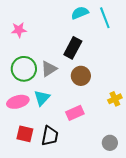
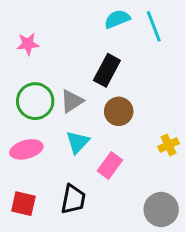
cyan triangle: (42, 98) -> (78, 142), moved
pink rectangle: (75, 113) -> (110, 166), turned -30
red square: (25, 134) -> (23, 204), moved
gray circle: (110, 143) -> (161, 210), size x1.5

